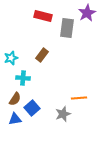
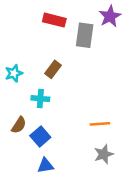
cyan cross: (23, 78) -> (40, 99), moved
gray star: (63, 114) -> (104, 154), moved
blue triangle: (15, 119) -> (45, 166), moved

